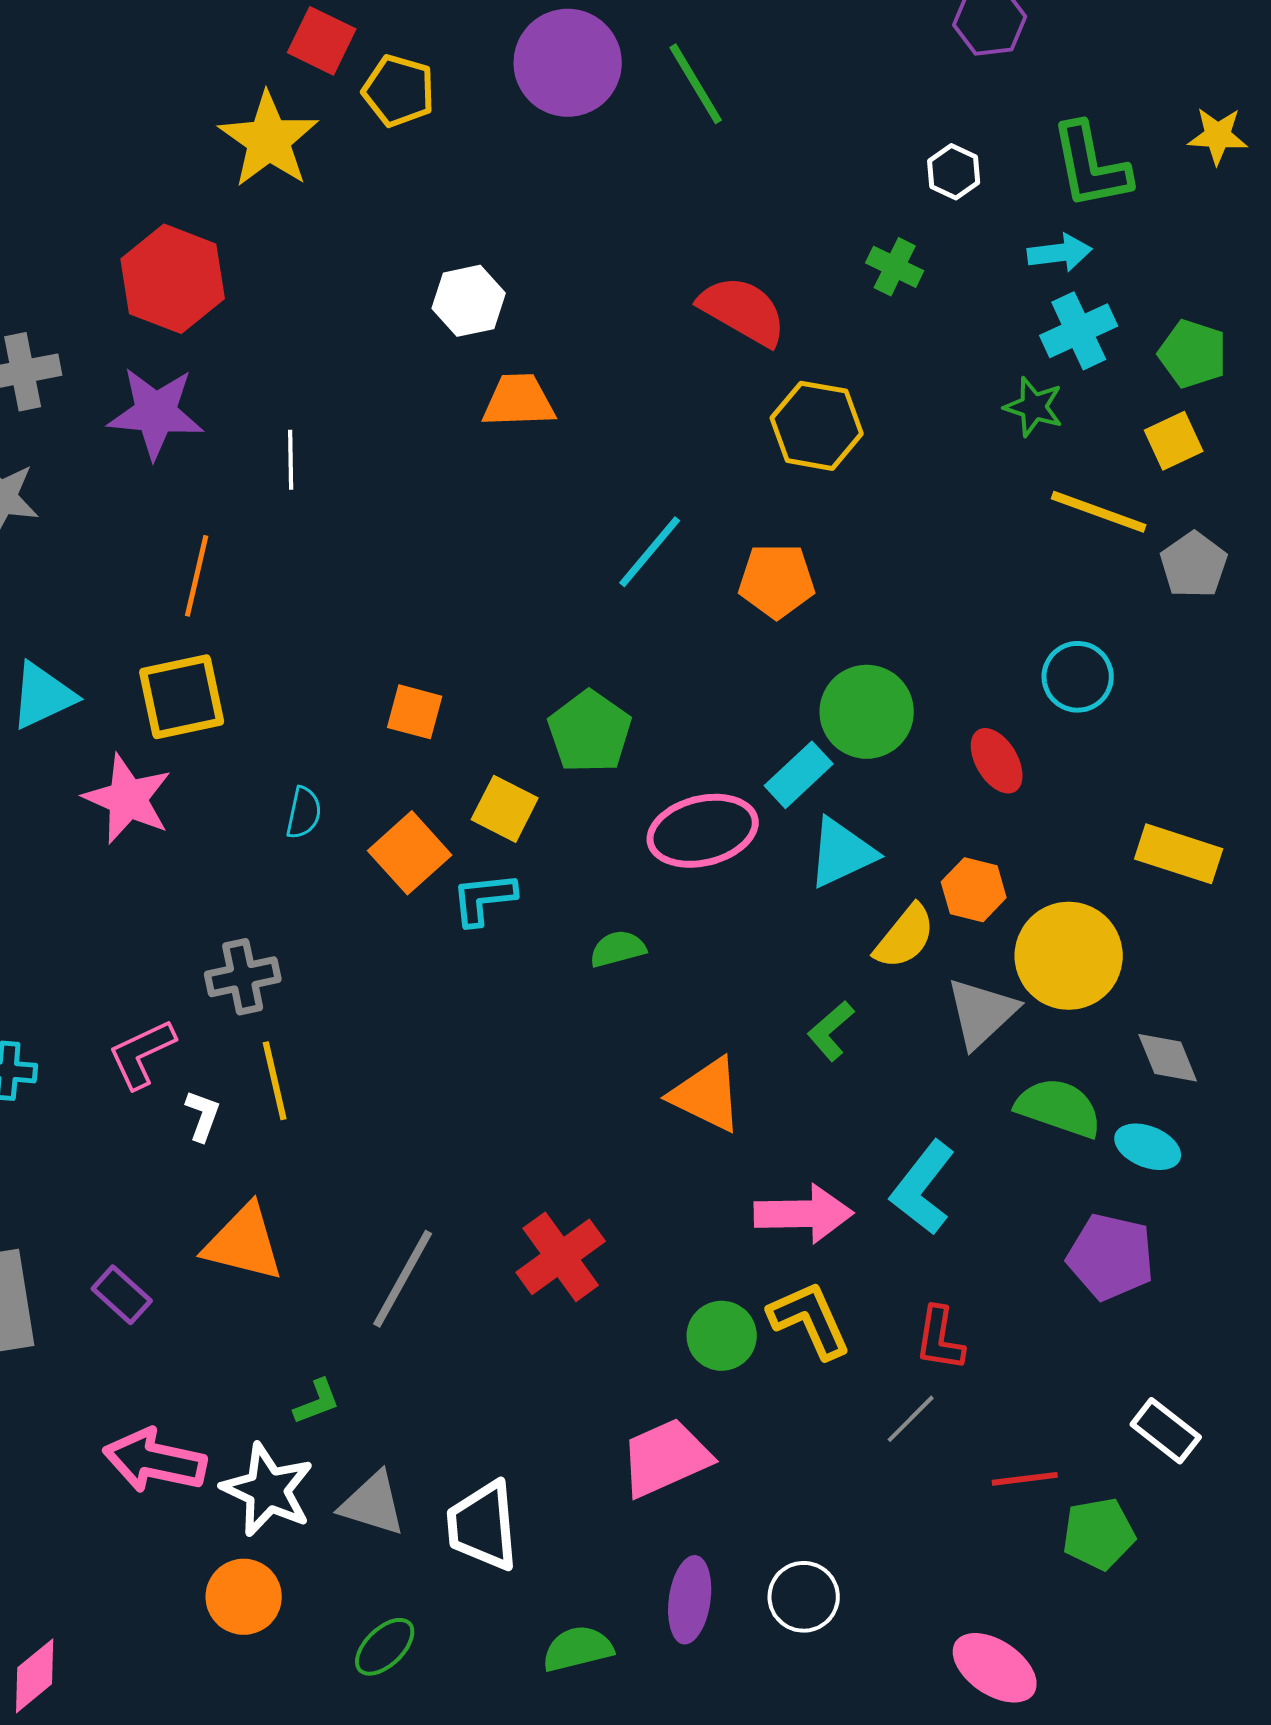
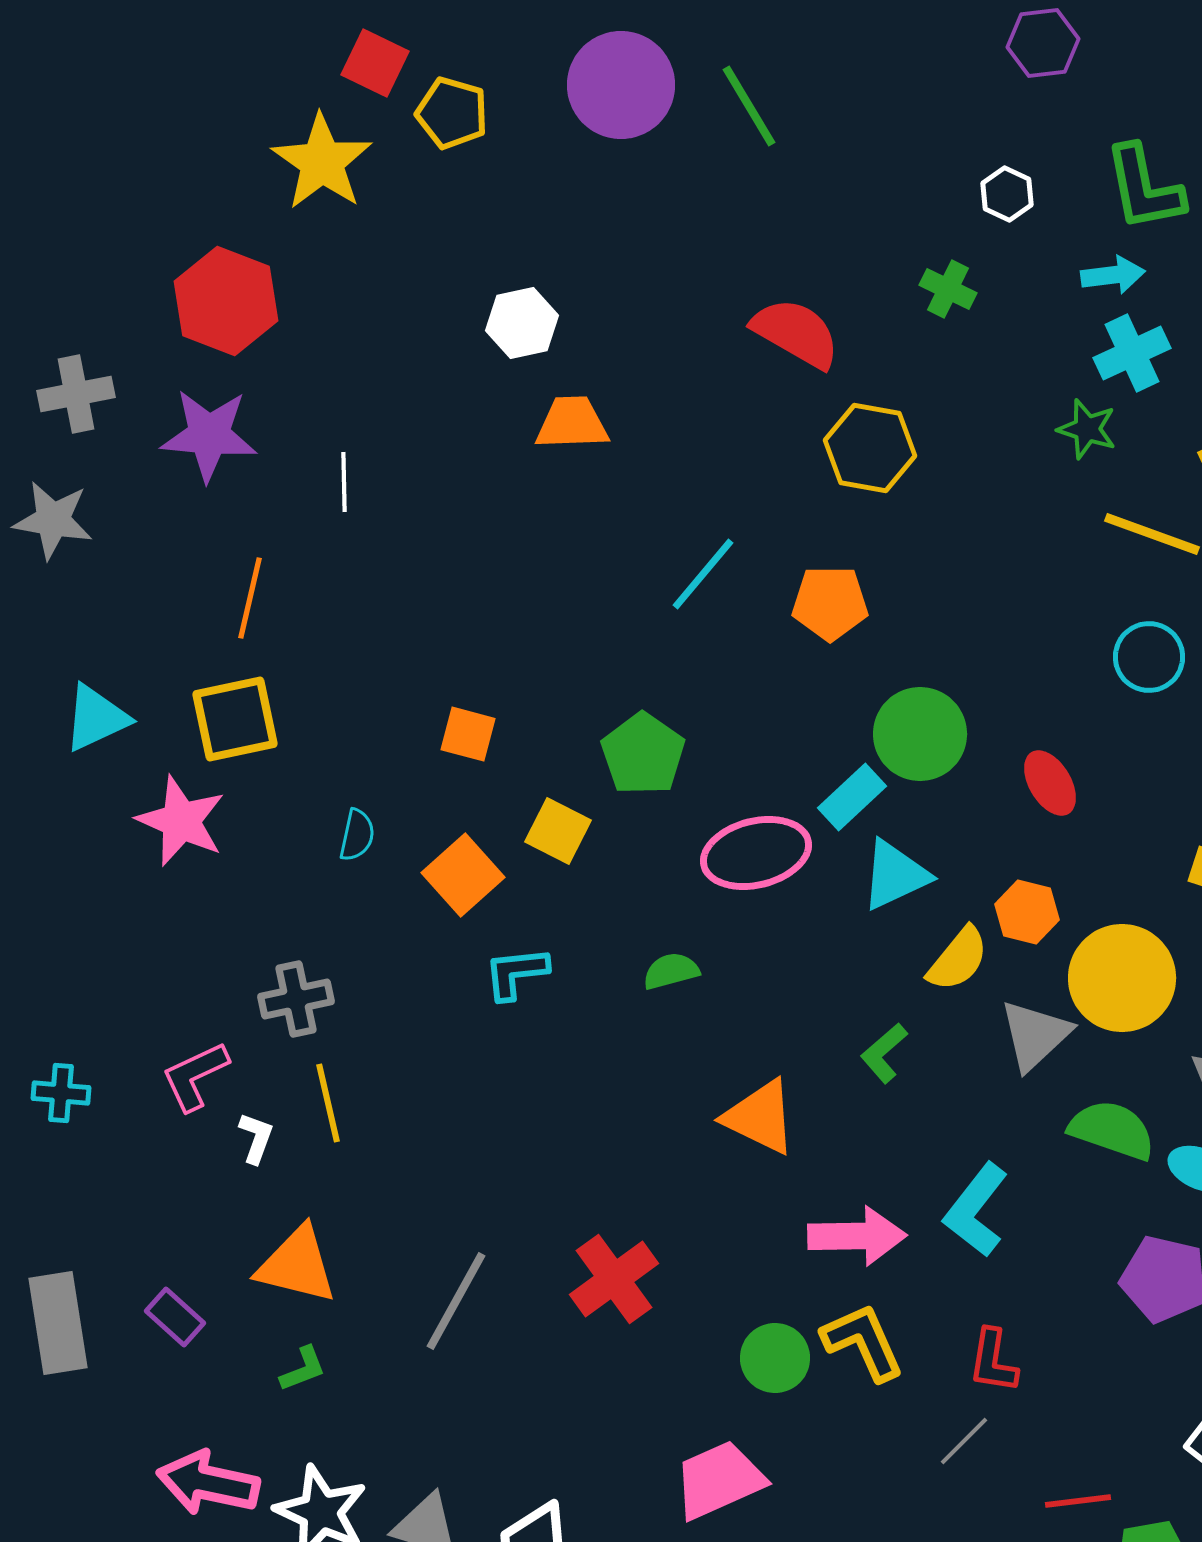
cyan circle: (1078, 677) -> (1149, 657), moved
cyan L-shape: (484, 899) -> (516, 973), moved
green L-shape: (317, 1402) -> (303, 1369), moved

